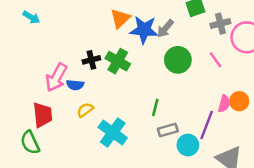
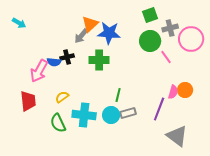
gray arrow: (165, 29) -> (81, 36), moved
green circle: (178, 60) -> (150, 41), moved
green cross: (118, 61) -> (99, 60), moved, turned -30
blue semicircle: (75, 85) -> (54, 62), moved
cyan cross: (113, 132) -> (84, 115), turned -30
green semicircle: (30, 143) -> (58, 123), moved
cyan circle: (188, 145) -> (111, 115), moved

